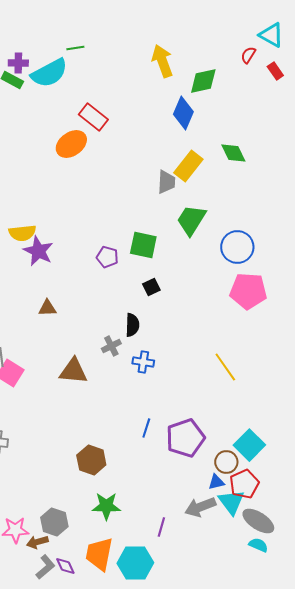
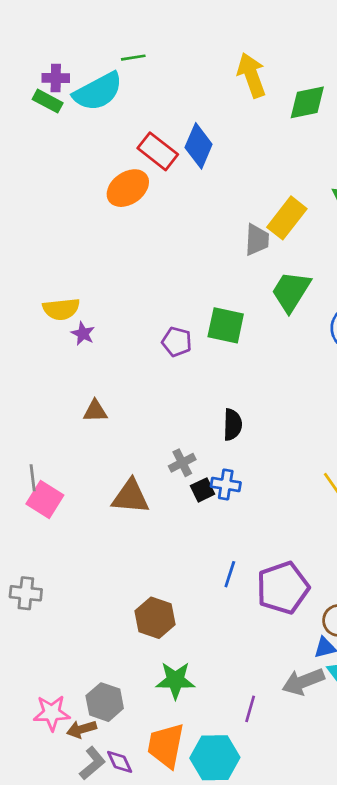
blue diamond: (183, 113) -> (199, 146), moved
purple star: (38, 251) -> (83, 334), size x0.6
black square: (151, 287) -> (203, 490), moved
black semicircle: (132, 325) -> (233, 425), moved

